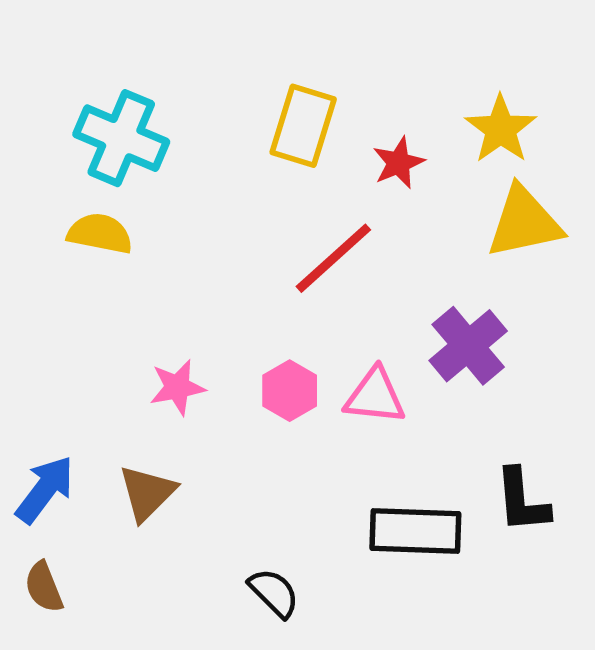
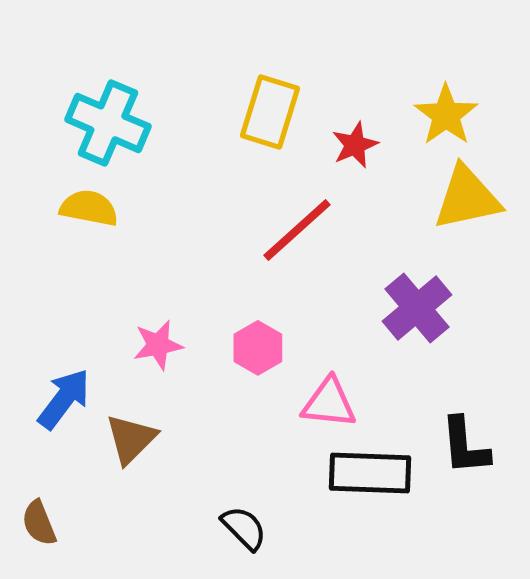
pink triangle: (375, 396) -> (329, 403), moved
blue arrow: (45, 489) -> (64, 399), moved

